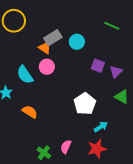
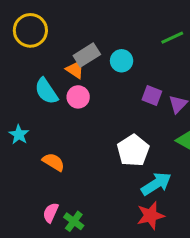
green line: (112, 26) -> (172, 38), turned -49
cyan semicircle: (25, 75) -> (46, 91), moved
cyan arrow: (101, 127) -> (156, 184), size x1.5
pink semicircle: (66, 147) -> (51, 213), moved

